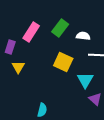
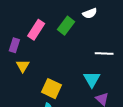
white semicircle: (83, 36) -> (90, 13), moved, turned 152
yellow square: (63, 62) -> (52, 89), moved

